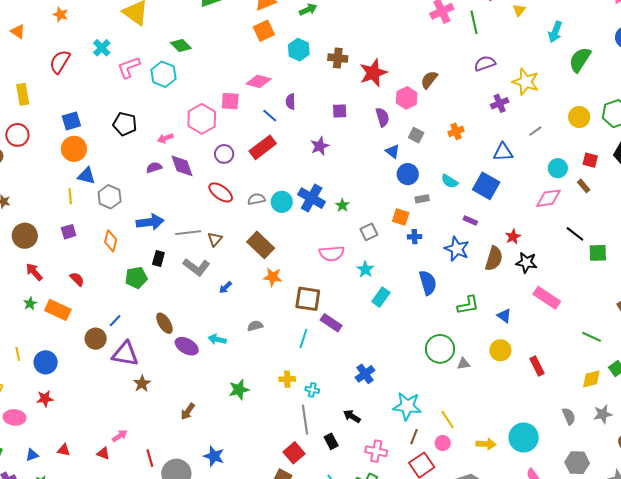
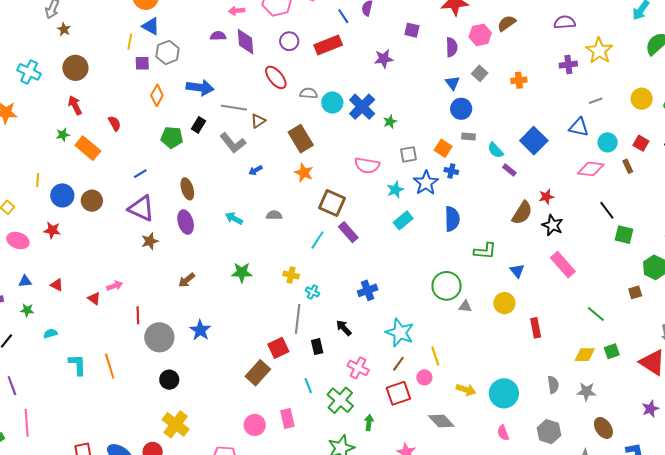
blue triangle: (503, 152) -> (579, 127), moved
cyan semicircle: (450, 181) -> (496, 150), moved
purple square: (69, 232) -> (142, 63), moved
blue star: (457, 249) -> (426, 183), moved
brown circle: (96, 339) -> (92, 201), moved
purple ellipse: (187, 346) -> (186, 222), moved, turned 30

